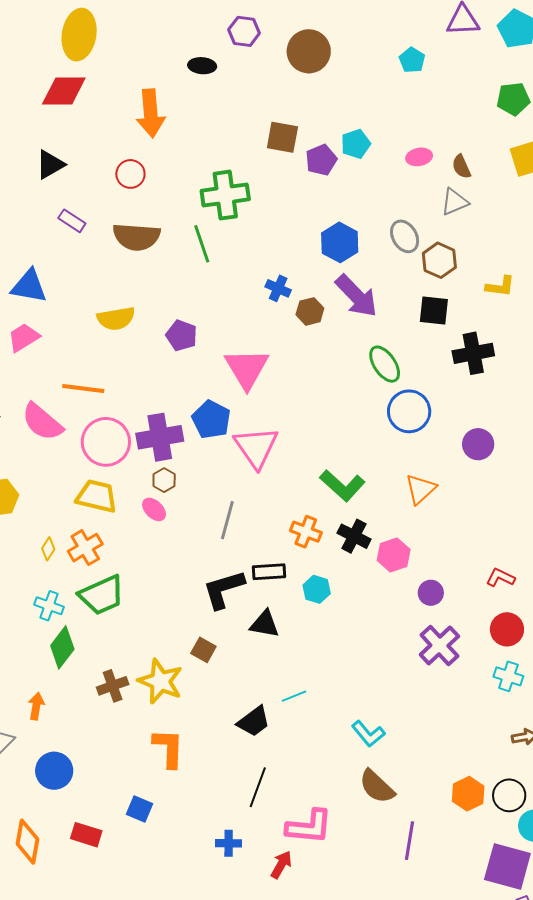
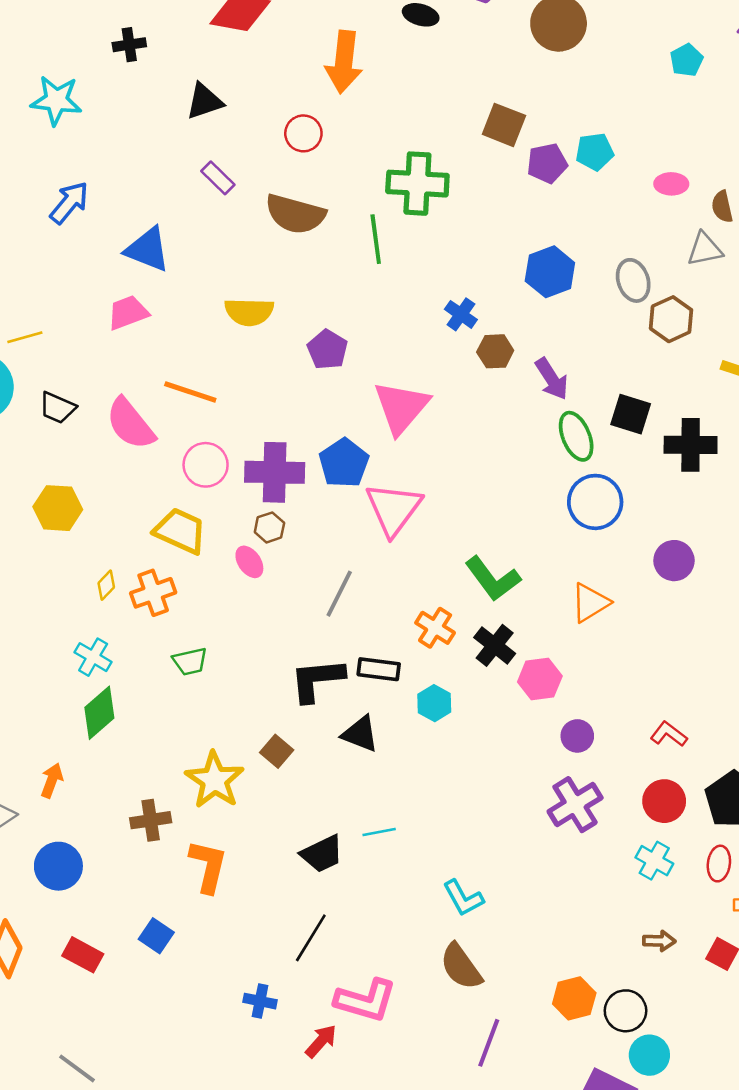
purple arrow: (356, 296) -> (552, 379), moved, size x0.7
black square: (434, 311) -> (631, 414), moved
pink circle: (106, 442) -> (206, 465), size x0.7
green trapezoid: (102, 595) -> (190, 661), moved, size x0.6
brown cross: (113, 686) -> (151, 820), moved

